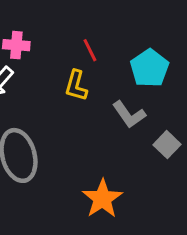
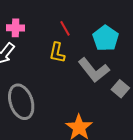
gray L-shape: (129, 115) -> (94, 70), size x1.4

